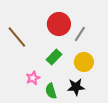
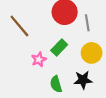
gray line: (80, 34) -> (87, 23), turned -42
pink star: (33, 78) -> (39, 59), moved

